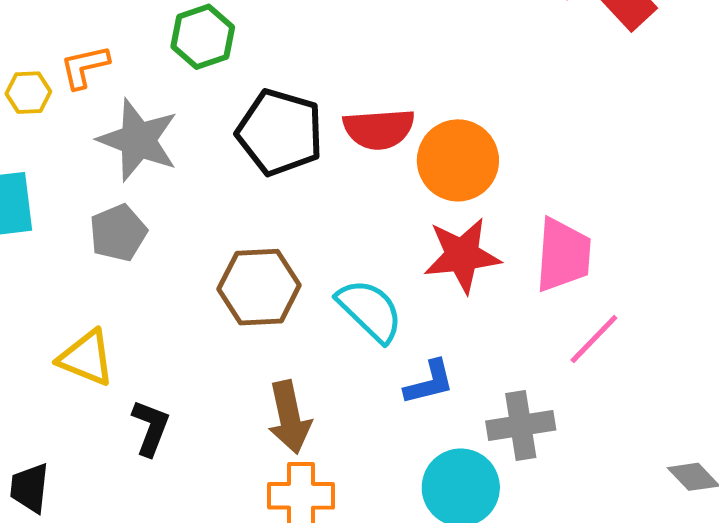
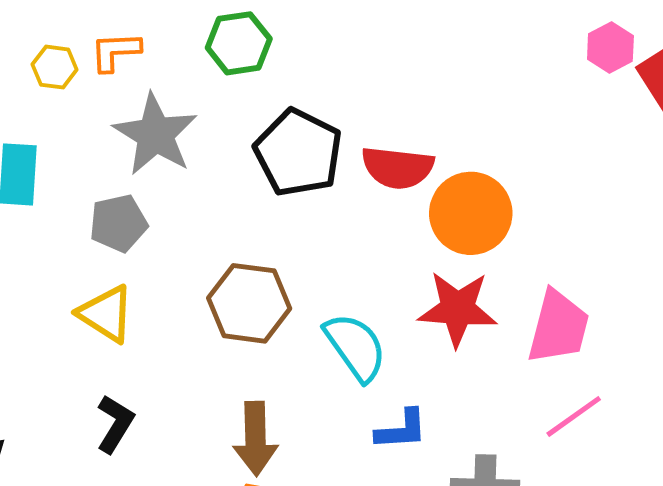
yellow triangle: (86, 358) -> (106, 314), moved

